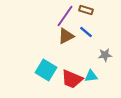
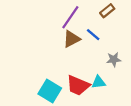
brown rectangle: (86, 10) -> (107, 11), moved, turned -56
cyan square: (46, 70) -> (50, 91), moved

